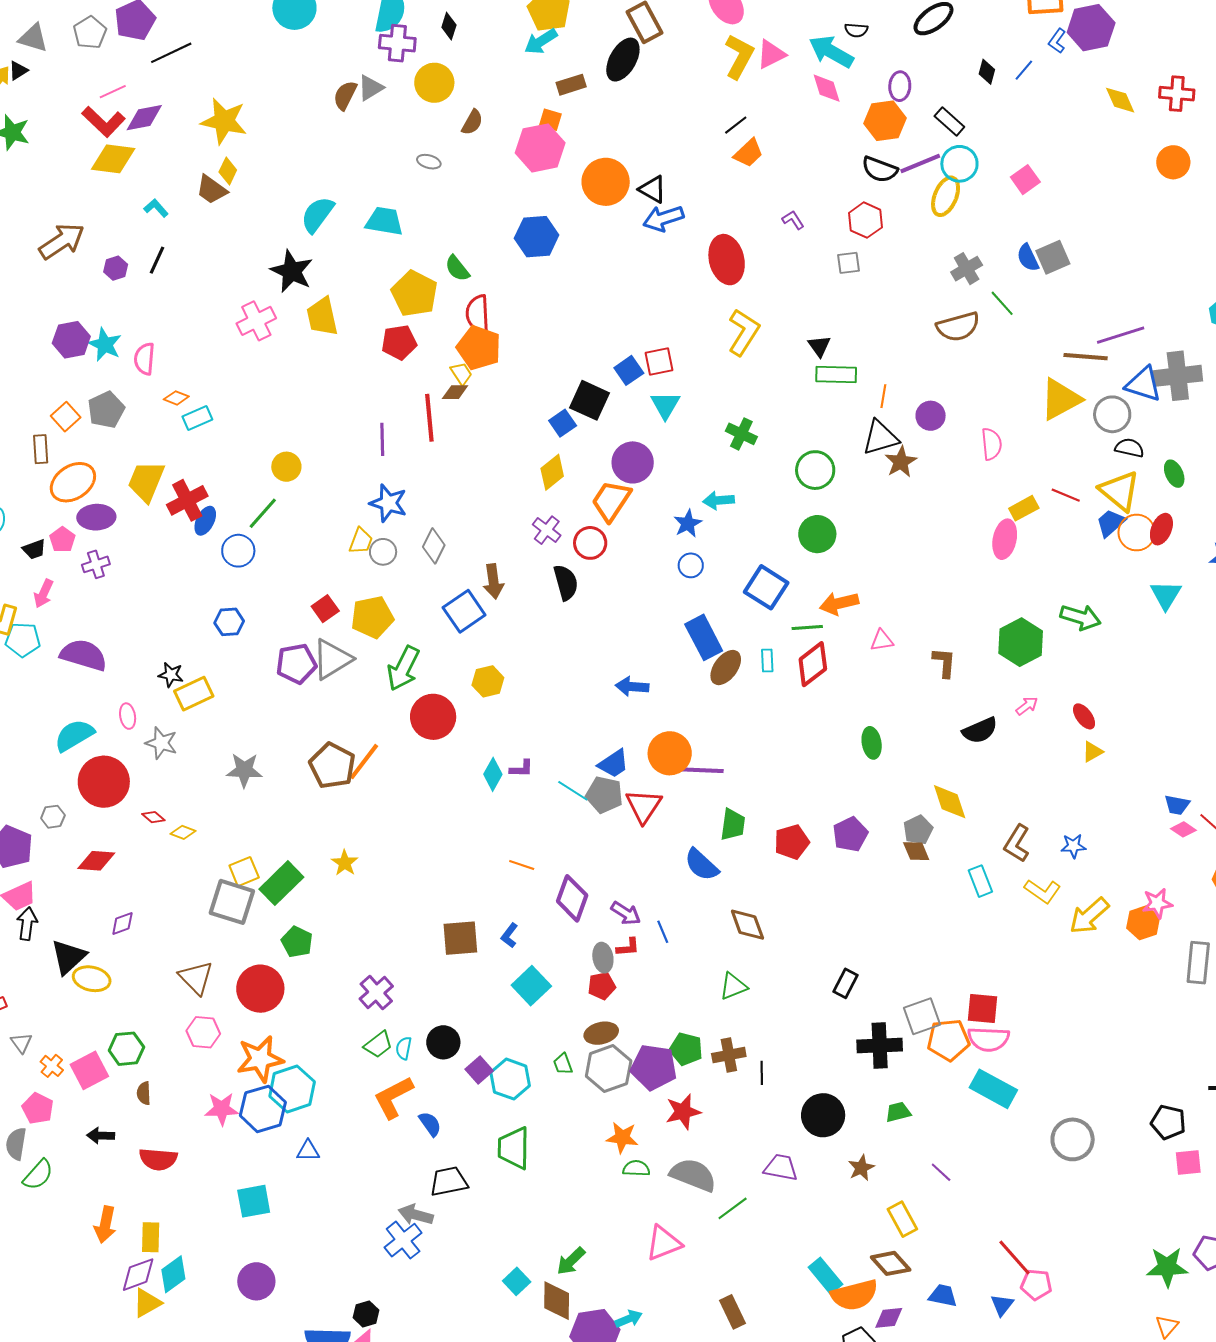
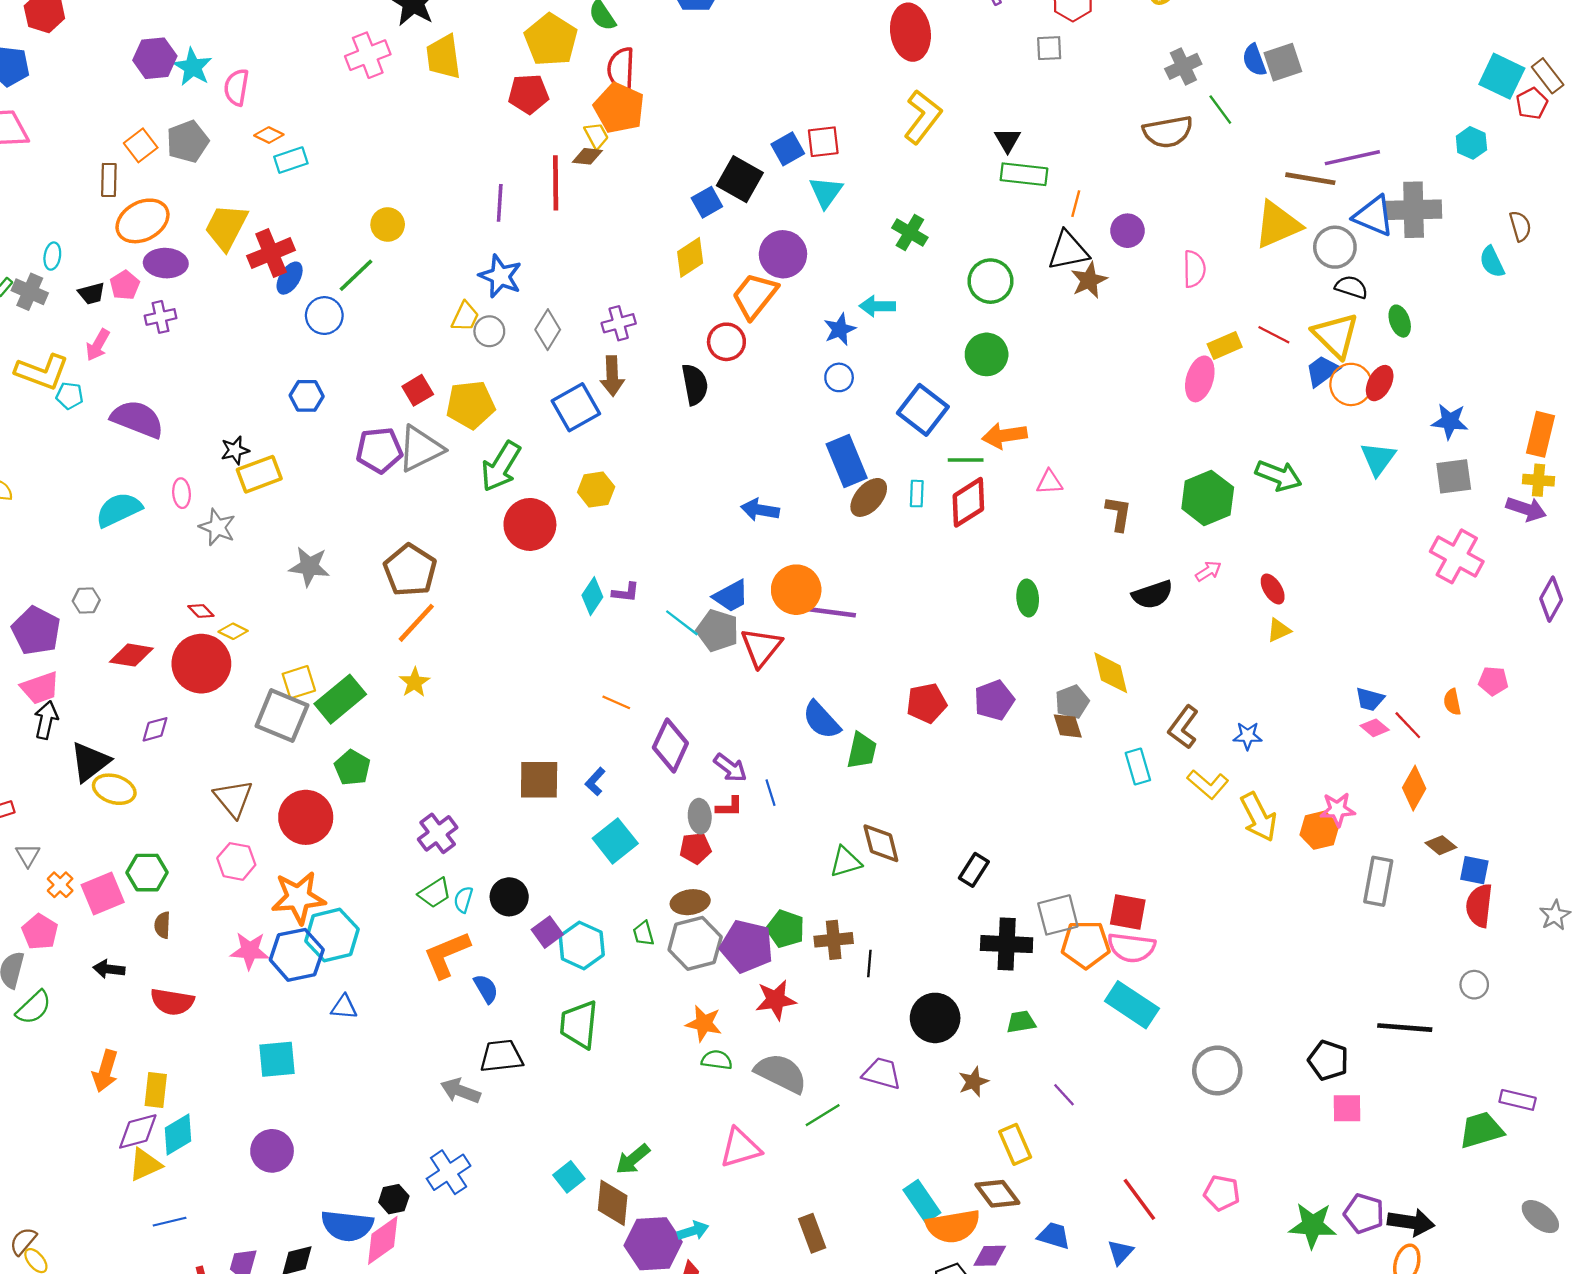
purple cross: (547, 530) -> (619, 323), moved, turned 32
cyan pentagon: (23, 640) -> (70, 396), size x0.7
black star: (171, 675) -> (235, 450), turned -30
orange line: (364, 762) -> (416, 623), moved
red circle: (104, 782) -> (201, 664), moved
green trapezoid: (733, 825) -> (862, 751), moved
yellow arrow: (1089, 916) -> (1259, 817), turned -81
brown diamond: (747, 925) -> (881, 843), moved
blue cross: (403, 1240) -> (449, 1172), moved
pink pentagon: (1036, 1285) -> (1222, 1193), moved

